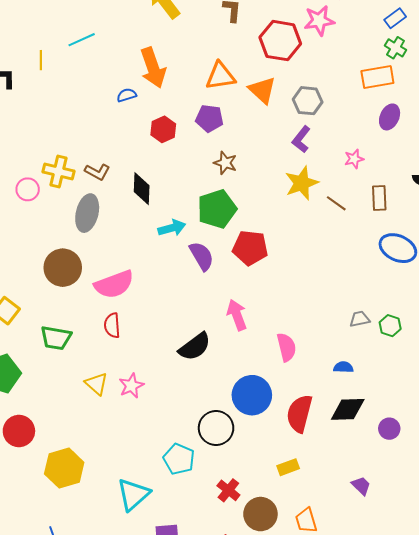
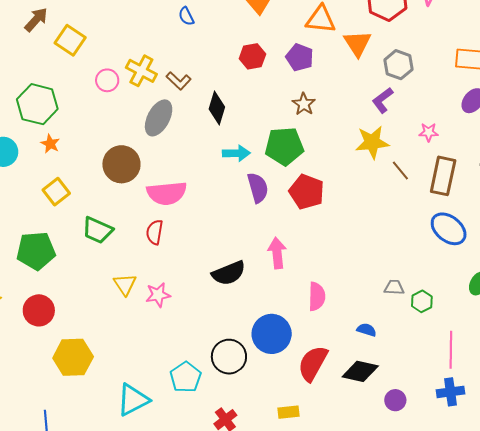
blue semicircle: (127, 95) -> (186, 16), moved, turned -114
brown rectangle: (379, 198) -> (443, 176), size x1.5

